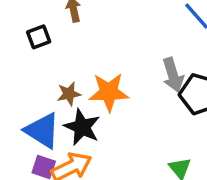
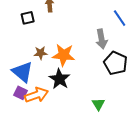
gray arrow: (173, 75) -> (102, 39), moved
black star: (82, 127) -> (59, 79), moved

